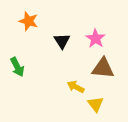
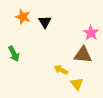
pink star: (95, 38) -> (91, 33), moved
black triangle: (62, 41) -> (45, 22), moved

